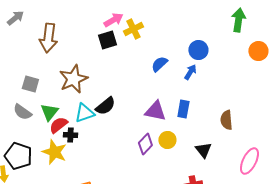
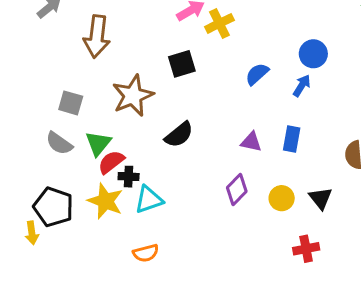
black square: (107, 40) -> (182, 64), moved
purple triangle: (155, 111) -> (251, 142), size x0.7
cyan triangle: (84, 113) -> (149, 200), moved
yellow circle: (167, 140) -> (282, 198), moved

